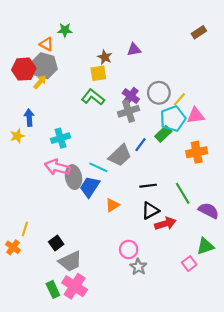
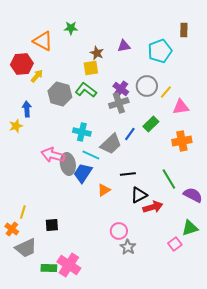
green star: (65, 30) -> (71, 28), moved
brown rectangle: (199, 32) -> (184, 30), turned -56
orange triangle: (46, 44) -> (43, 41), size x1.5
gray hexagon: (44, 66) -> (60, 94), moved
cyan pentagon: (173, 119) -> (160, 51), moved
cyan cross: (61, 138) -> (82, 132), moved, turned 30
black line: (148, 186) -> (128, 174), moved
black square: (56, 243) -> (52, 225), turned 32
gray trapezoid: (70, 261) -> (26, 248), moved
green rectangle: (53, 289) -> (49, 268), turned -63

